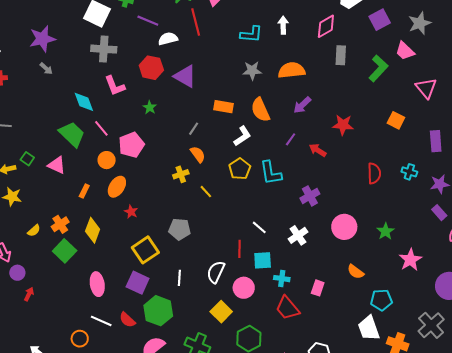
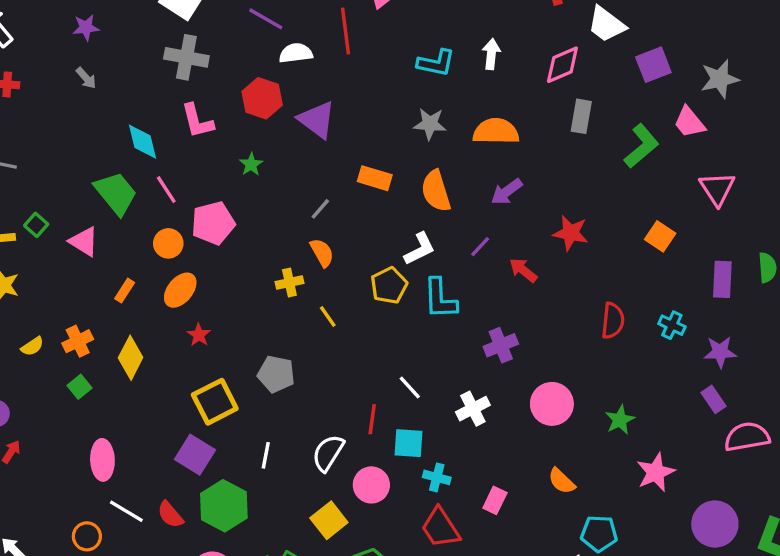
purple star: (42, 39) -> (86, 27), size x0.6
white L-shape: (242, 136) -> (420, 249), moved
green square: (65, 251) -> (79, 387), size x0.6
pink ellipse: (97, 284) -> (102, 460), moved

